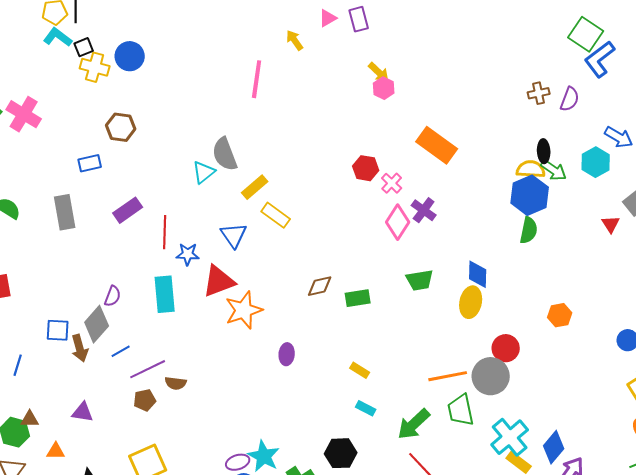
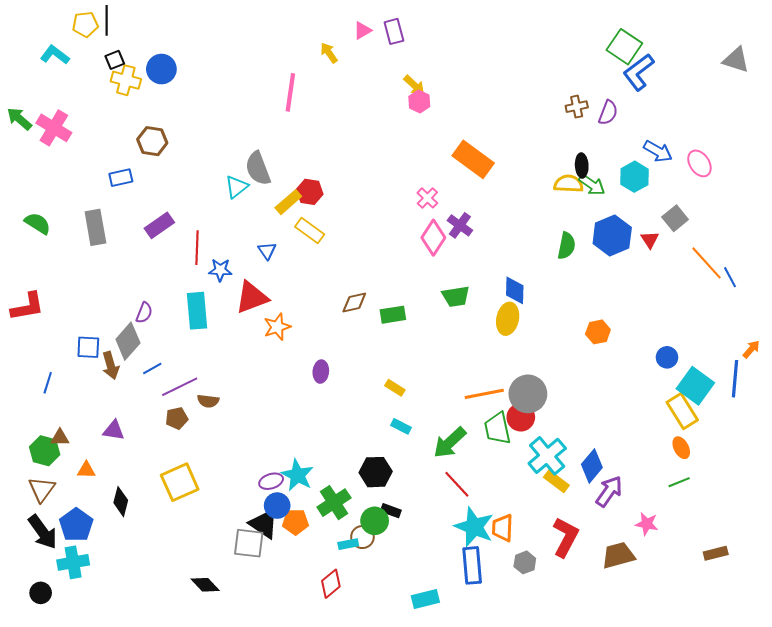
cyan L-shape: (58, 37) -> (55, 55), moved
red hexagon: (366, 168) -> (310, 192), moved
blue hexagon: (530, 195) -> (612, 236), moved
blue triangle: (234, 235) -> (267, 251), size x0.7
orange star: (244, 310) -> (277, 327), size x0.7
red circle: (506, 348) -> (521, 417), moved

